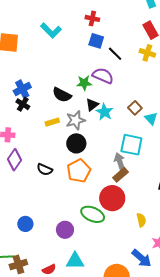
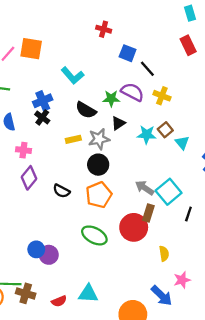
red cross: (92, 18) -> (104, 29), moved
cyan L-shape: (51, 31) -> (73, 75), moved
yellow cross: (147, 53) -> (162, 96), moved
cyan star: (104, 112) -> (147, 135), moved, turned -30
cyan square: (131, 145) -> (169, 192), moved, turned 35
gray arrow: (120, 162) -> (145, 188), turned -42
brown rectangle: (121, 175) -> (148, 213), moved, turned -35
green ellipse: (93, 214) -> (94, 235), moved
purple circle: (65, 230) -> (49, 255), moved
brown cross: (18, 264) -> (26, 293), turned 30

